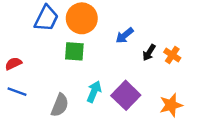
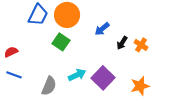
green square: (74, 51) -> (61, 42), turned 30
cyan arrow: (94, 92) -> (77, 75), turned 42

